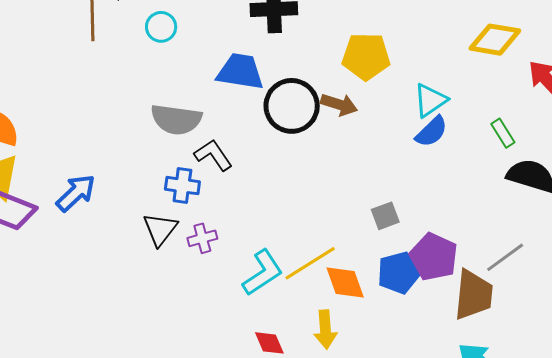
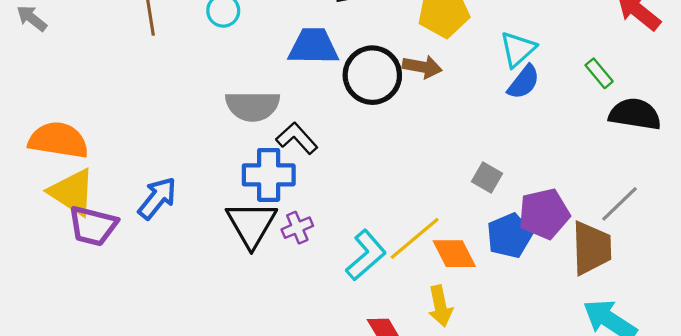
blue cross: (182, 186) -> (269, 175), size x1.4
gray square: (385, 216) -> (487, 177), turned -32
black triangle: (160, 229) -> (251, 224), size x1.4
purple pentagon: (434, 257) -> (544, 214), turned -30

